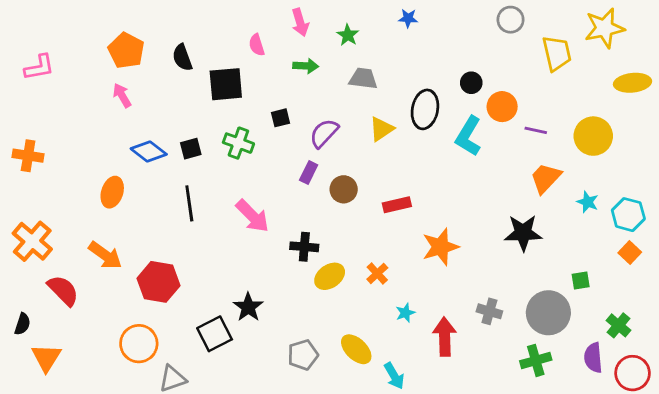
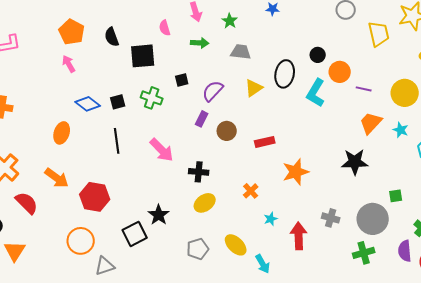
cyan star: (588, 202) -> (401, 130), moved
yellow ellipse: (330, 276) -> (205, 203), moved

